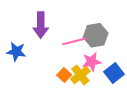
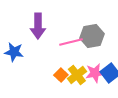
pink star: (92, 62) -> (95, 73), moved

